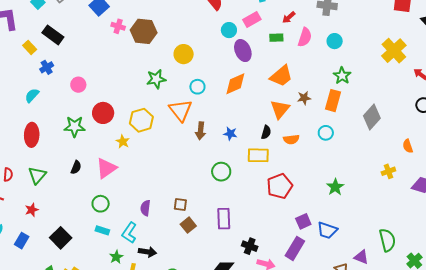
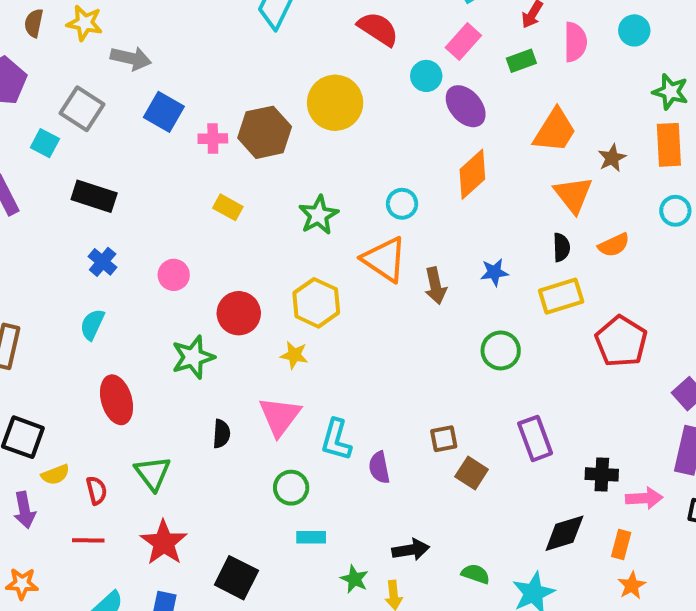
yellow rectangle: (30, 47) -> (228, 207), moved
yellow circle: (184, 54) -> (335, 103), moved, size x1.4
red star: (32, 210) -> (164, 543), size x1.6
cyan L-shape: (129, 233) -> (336, 440), moved

